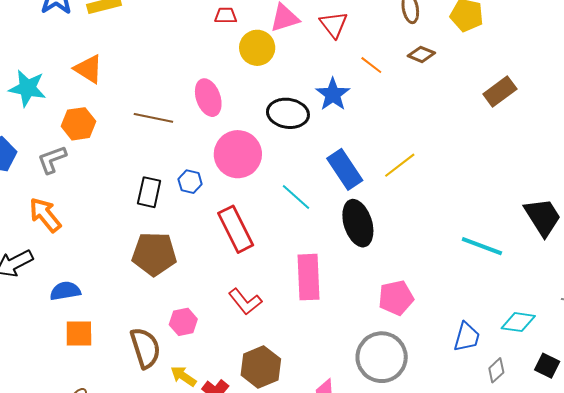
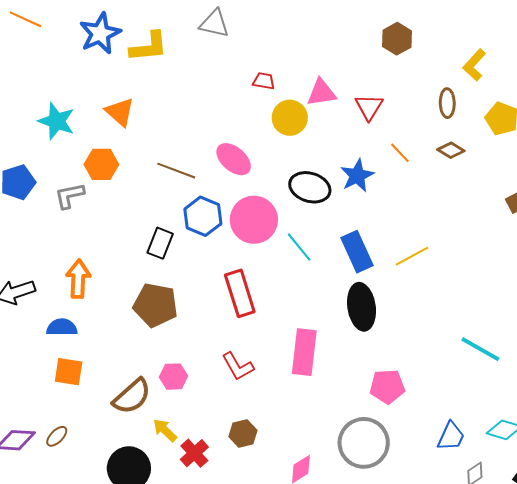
pink ellipse: (208, 98) -> (234, 159), turned -39
blue hexagon: (190, 182) -> (203, 216), moved, size x1.6
cyan line: (296, 197) -> (299, 247), moved
orange arrow: (45, 215) -> (78, 279), moved, turned 33
brown semicircle: (145, 348) -> (132, 396), turned 57
brown hexagon: (261, 367) -> (243, 434), size x0.7

